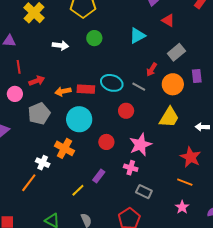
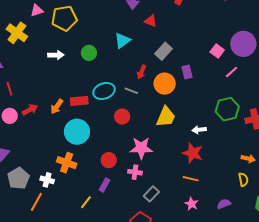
green circle: (94, 38) -> (89, 53), moved
white arrow: (60, 45) -> (56, 55), moved
red arrow: (37, 81) -> (30, 110), moved
cyan ellipse: (112, 83) -> (104, 91), turned -30
orange arrow: (63, 91) -> (57, 106), turned -35
gray pentagon: (39, 114) -> (18, 178), moved
white arrow: (202, 127) -> (199, 130), moved
red circle: (106, 142) -> (109, 160), moved
pink star: (140, 145) -> (141, 148), turned 30
gray rectangle: (144, 192) -> (151, 194), turned -63

